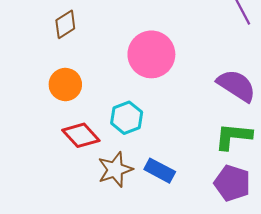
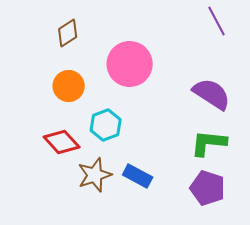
brown diamond: (65, 24) -> (68, 33), moved
orange circle: (65, 84) -> (69, 86), moved

